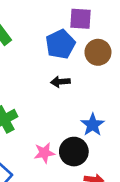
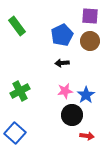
purple square: (81, 19) -> (90, 16), moved
pink star: (44, 153) -> (65, 91), moved

